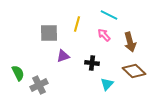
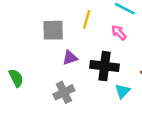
black cross: (92, 63) -> (105, 66), size x1.6
gray cross: (39, 85) -> (64, 92), moved

